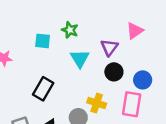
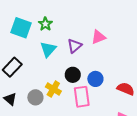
cyan square: (43, 41) -> (21, 28), size x1.5
black circle: (114, 72) -> (73, 75), moved
pink rectangle: (132, 104) -> (82, 97), turned -30

